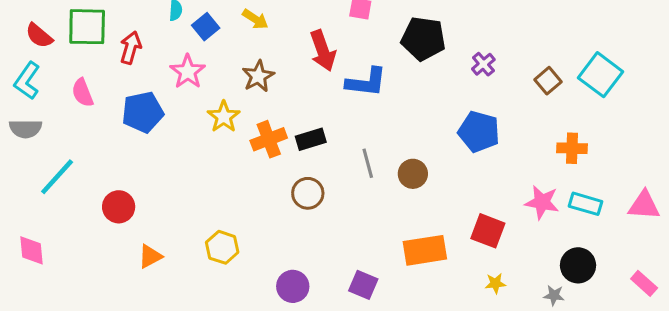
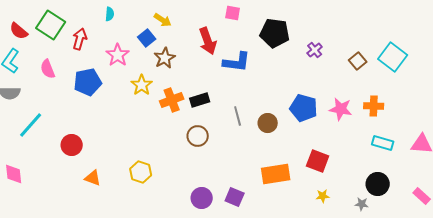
green square: (87, 27) -> (51, 25), turned 32
blue square: (206, 27) -> (147, 38), moved
blue pentagon: (479, 132) -> (304, 108), moved
pink star: (542, 202) -> (341, 109), moved
orange triangle: (150, 256) -> (93, 178), turned 48
purple circle: (293, 286) -> (202, 198), moved

